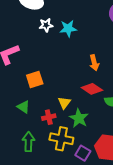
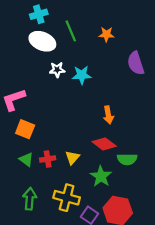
orange square: (35, 80) -> (25, 129), moved, turned 36
red cross: (49, 117) -> (48, 159), moved
green star: (79, 118) -> (101, 176), moved

